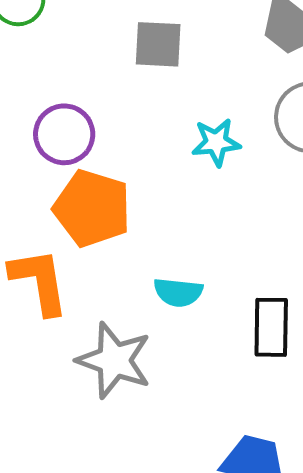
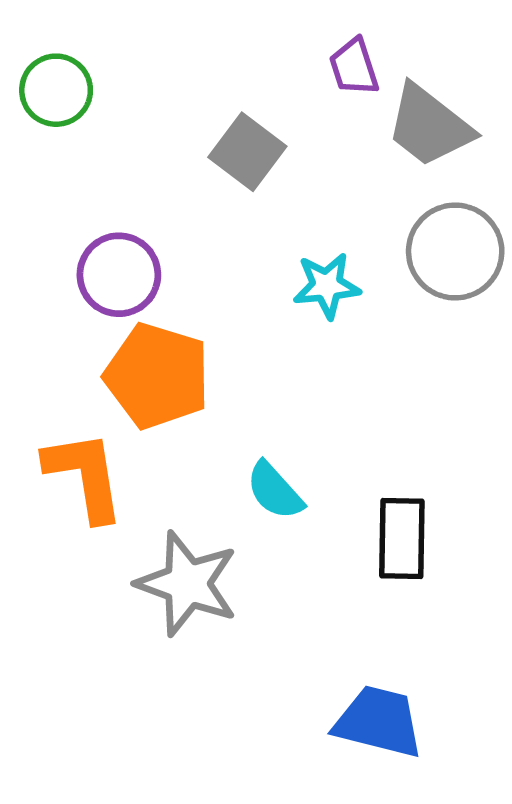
gray square: (158, 44) -> (247, 152), turned 34
cyan semicircle: (178, 292) -> (275, 491), turned 42

